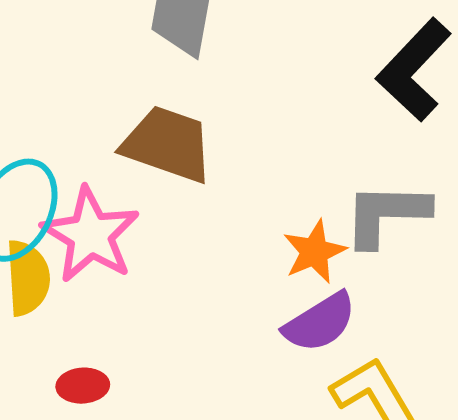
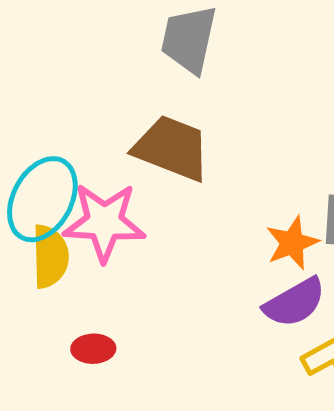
pink star: (91, 235) -> (104, 222), turned -30

